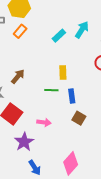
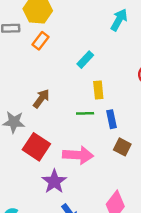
cyan arrow: (82, 30) -> (119, 20), moved
cyan rectangle: (59, 36) -> (85, 60), moved
pink arrow: (44, 122) -> (78, 155), size x1.6

